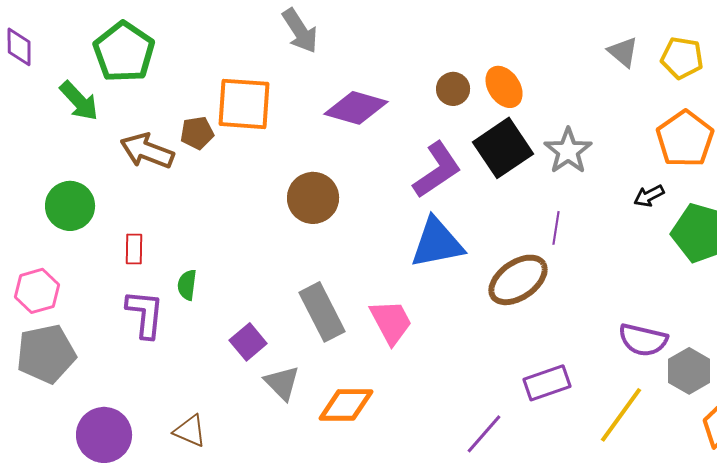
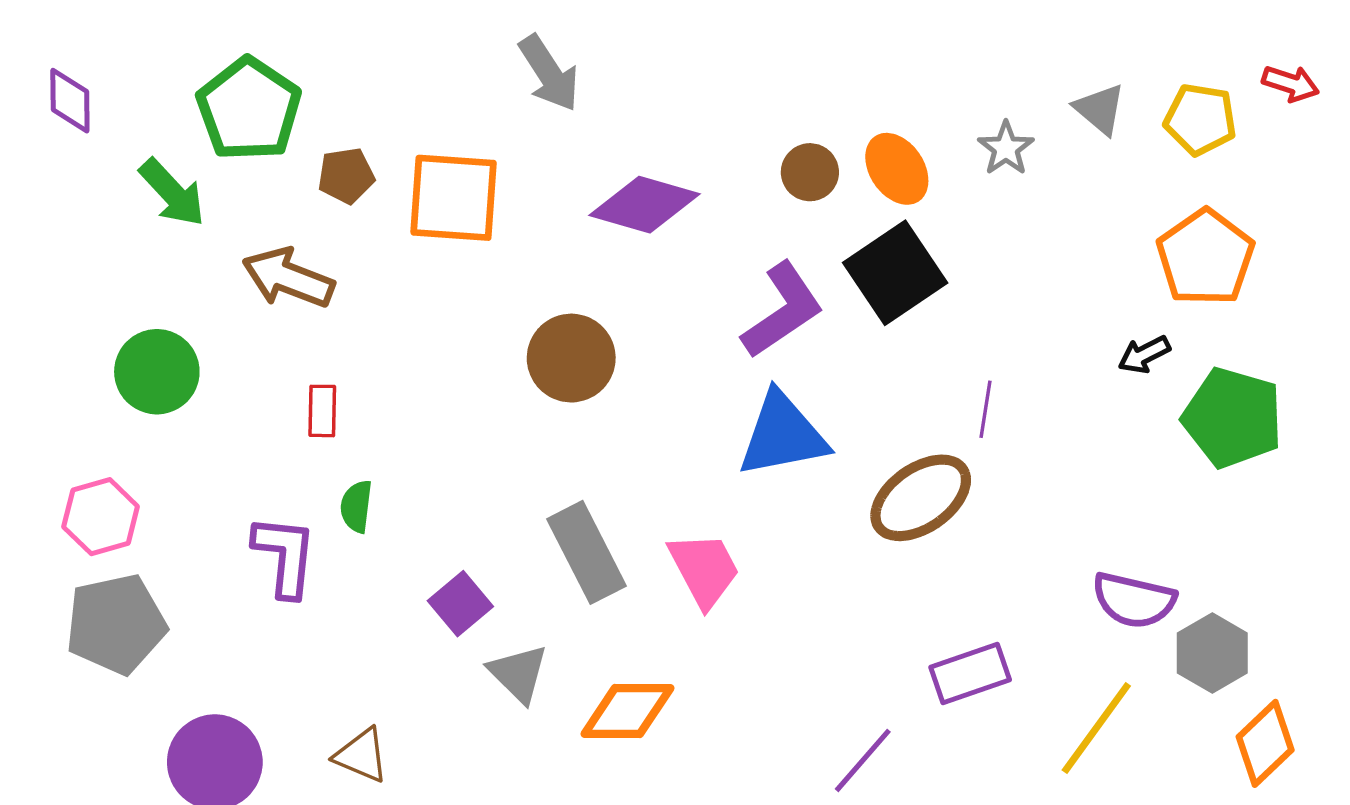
brown pentagon: (197, 133) -> (346, 176), moved
gray star: (568, 151) -> (1006, 148), moved, size x0.7
red rectangle: (134, 249) -> (322, 411), moved

